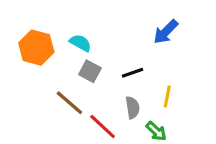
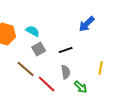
gray square: (90, 71) -> (39, 49), turned 32
yellow line: (167, 96) -> (101, 68), moved

